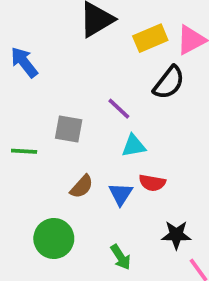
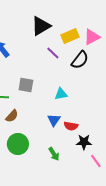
purple line: (119, 109) -> (53, 53), moved
red semicircle: (152, 183) -> (71, 126), moved
brown semicircle: (82, 187) -> (12, 116), moved

